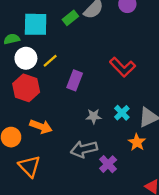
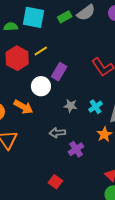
white circle: (26, 58) -> (41, 86), moved
red hexagon: (26, 88) -> (17, 58), moved
gray arrow: (84, 149) -> (57, 133), size x0.7

